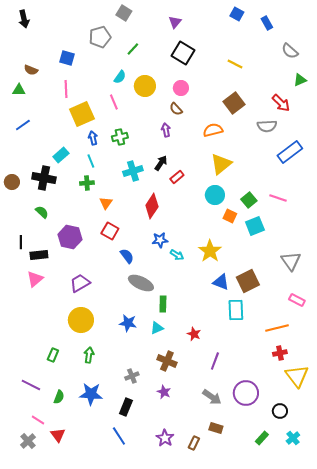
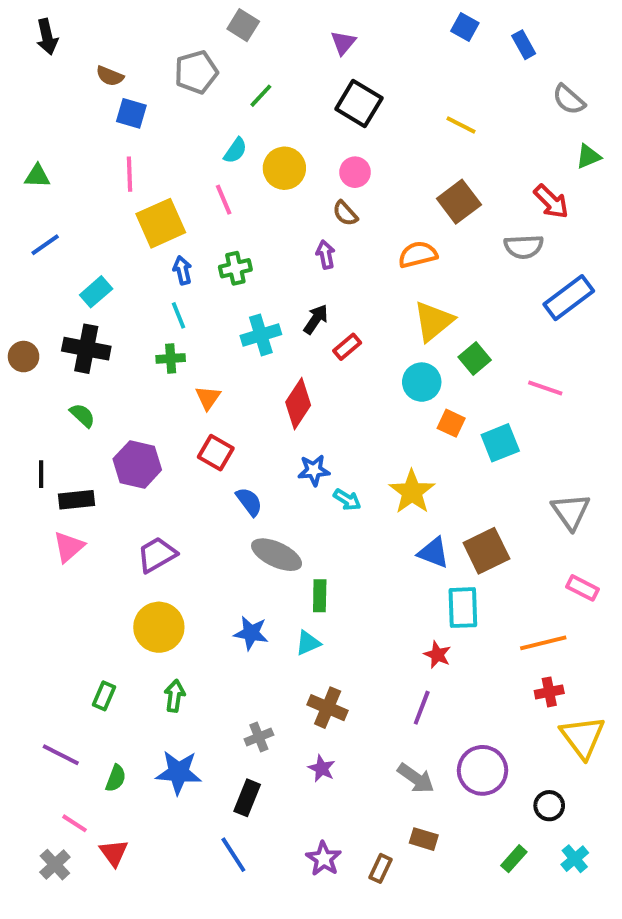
brown semicircle: (31, 70) -> (110, 76), moved
cyan rectangle: (61, 155) -> (96, 292), moved
green square: (249, 200) -> (475, 358), moved
red star: (194, 334) -> (437, 655), moved

